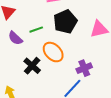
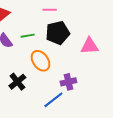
black cross: (32, 66) -> (17, 82), moved

